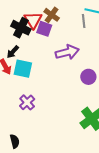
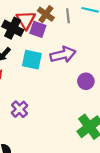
gray line: (84, 21) -> (68, 16), moved
cyan square: (23, 69) -> (32, 60), moved

